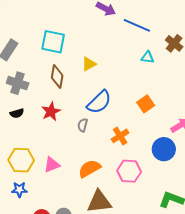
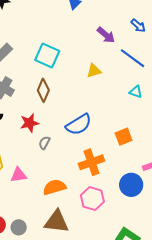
yellow triangle: (89, 64) -> (94, 71), moved
gray semicircle: (83, 125) -> (44, 143), moved
orange cross: (120, 136) -> (91, 162), size x1.4

